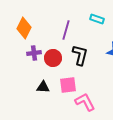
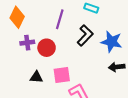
black L-shape: (80, 55) -> (85, 35), moved, turned 30

